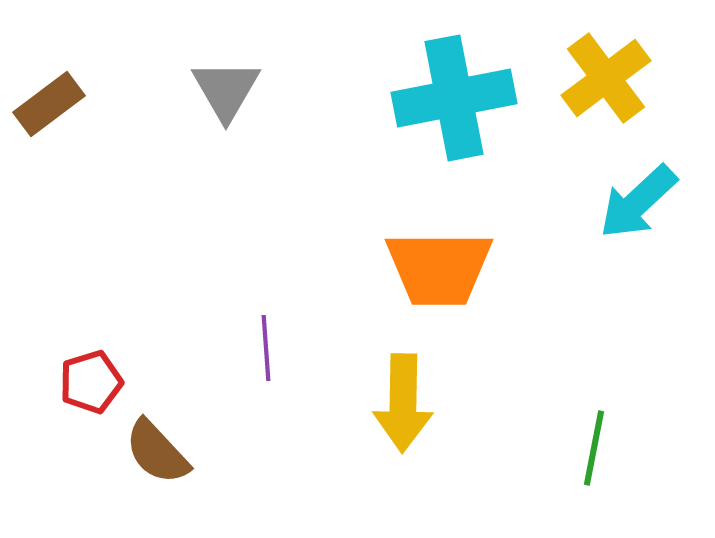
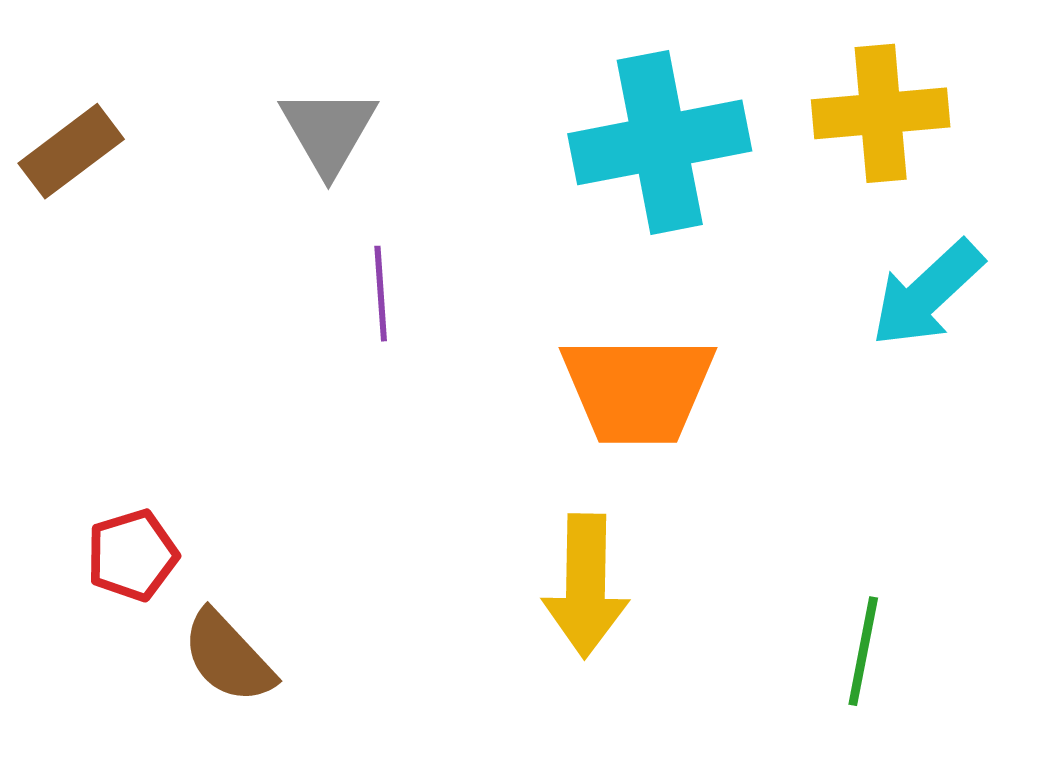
yellow cross: (606, 78) -> (881, 113), turned 32
purple line: (266, 348) -> (381, 294), moved

